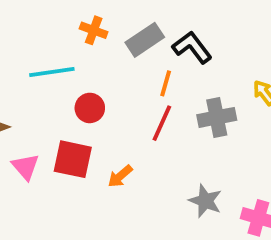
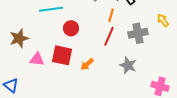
pink triangle: (25, 167) -> (37, 59), turned -42
gray star: (205, 201) -> (128, 65), moved

